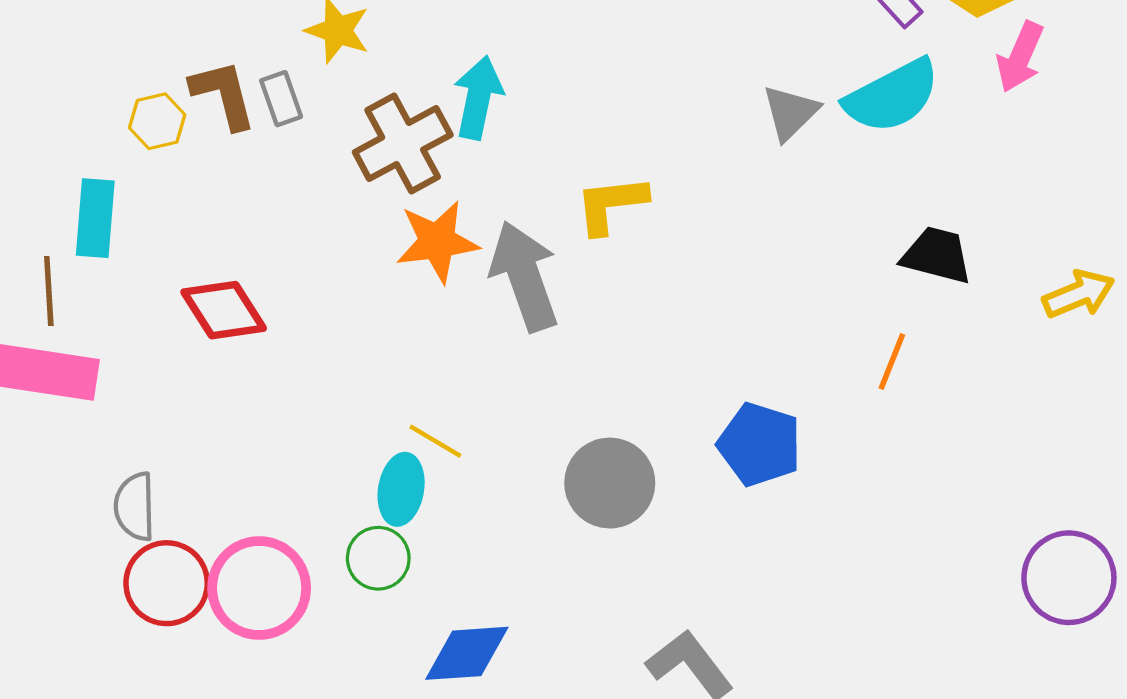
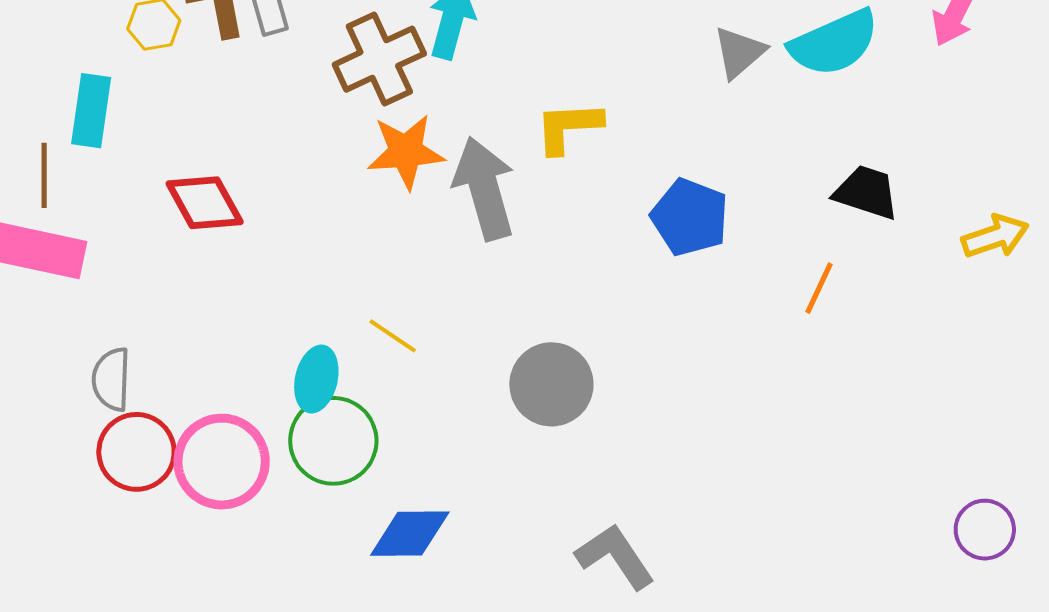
blue pentagon: (760, 444) -> (690, 217), moved
cyan ellipse: (401, 489) -> (316, 379), moved
green circle: (378, 558) -> (333, 441), size x1.5
purple circle: (1069, 578) -> (985, 530), moved, size x0.7

